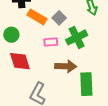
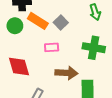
green circle: (11, 35) -> (15, 26), moved
green cross: (77, 37) -> (94, 48), moved, turned 35

